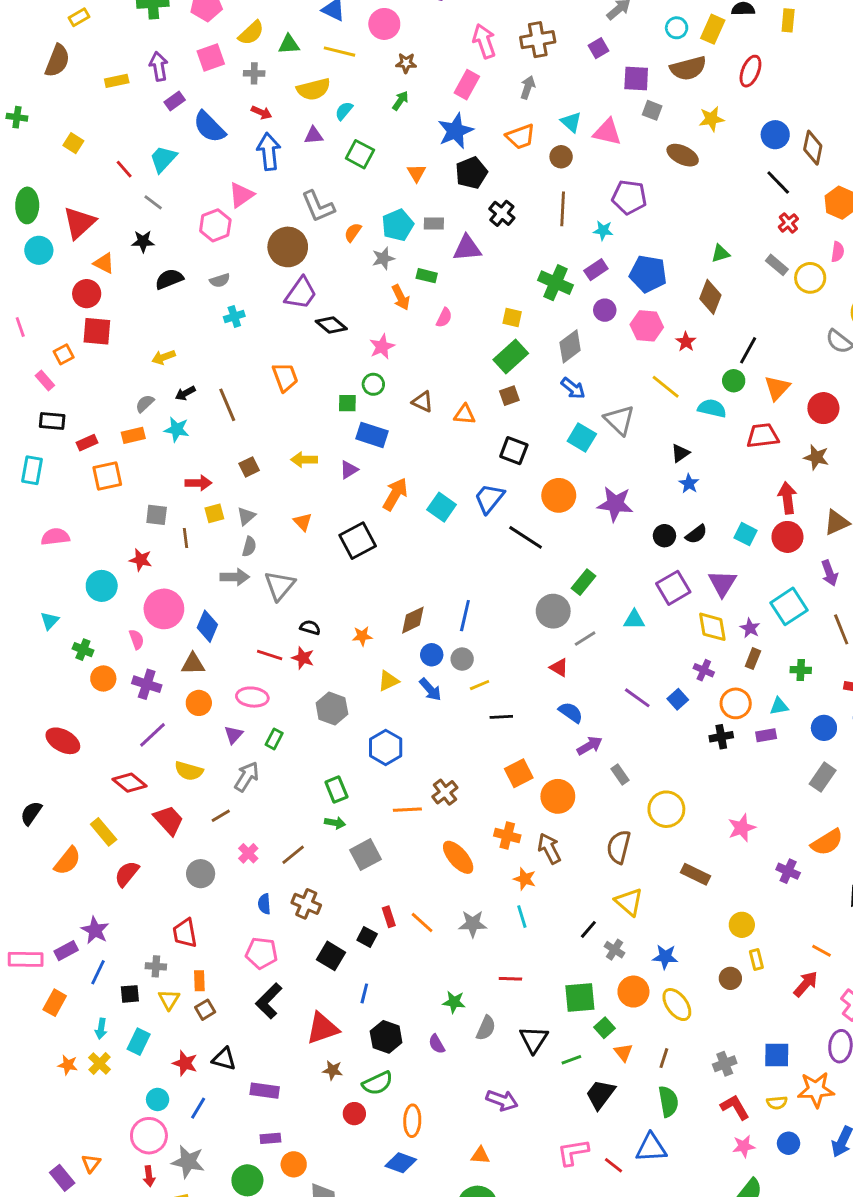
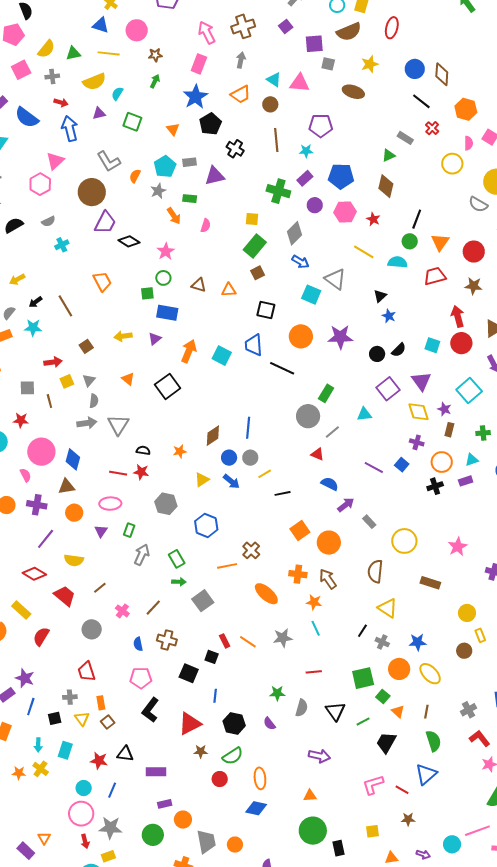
gray rectangle: (777, 265) -> (405, 138), moved
blue trapezoid: (489, 498) -> (254, 345), turned -35
gray arrow: (247, 777) -> (142, 555), moved
blue triangle: (651, 1148) -> (426, 774), turned -30

